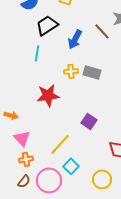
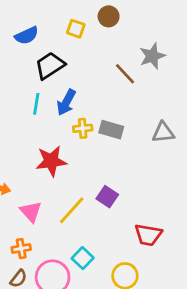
blue arrow: (75, 39) -> (66, 102), moved
pink triangle: (22, 138) -> (31, 212), moved
yellow line: (60, 144) -> (72, 210), moved

